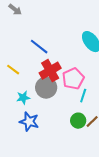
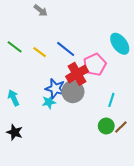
yellow line: (13, 70) -> (40, 52), moved
pink pentagon: (73, 79) -> (95, 65), moved
blue star: (29, 122) -> (55, 89), moved

